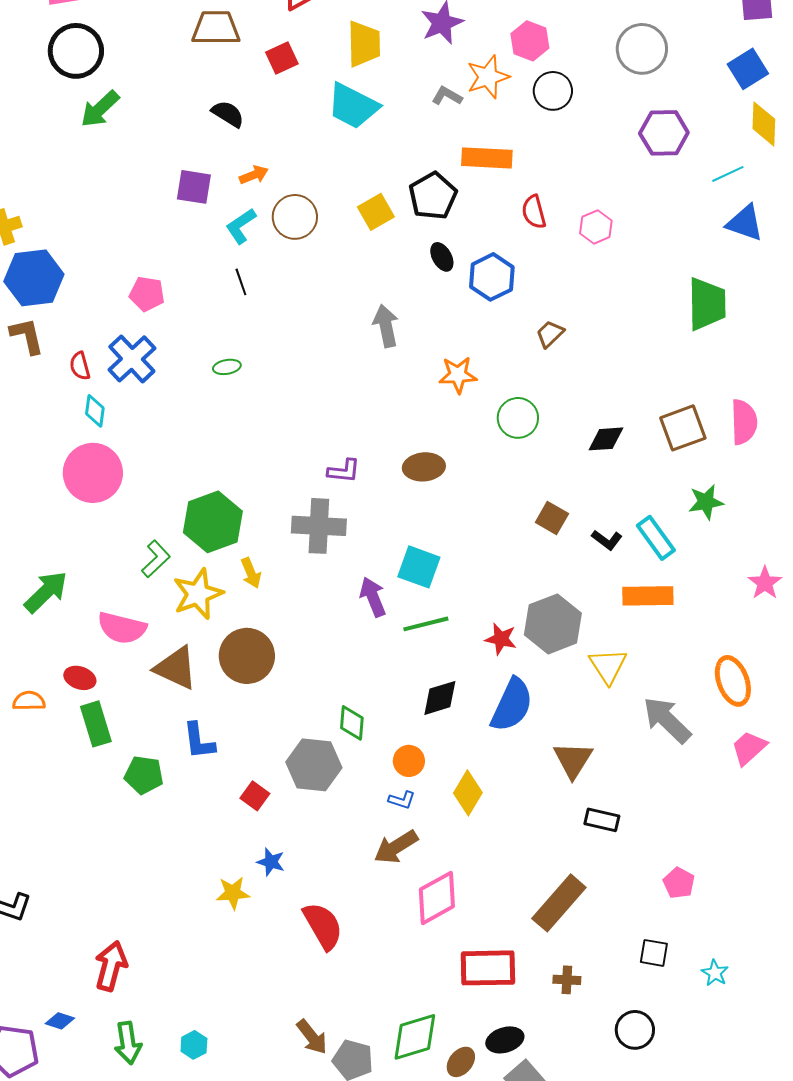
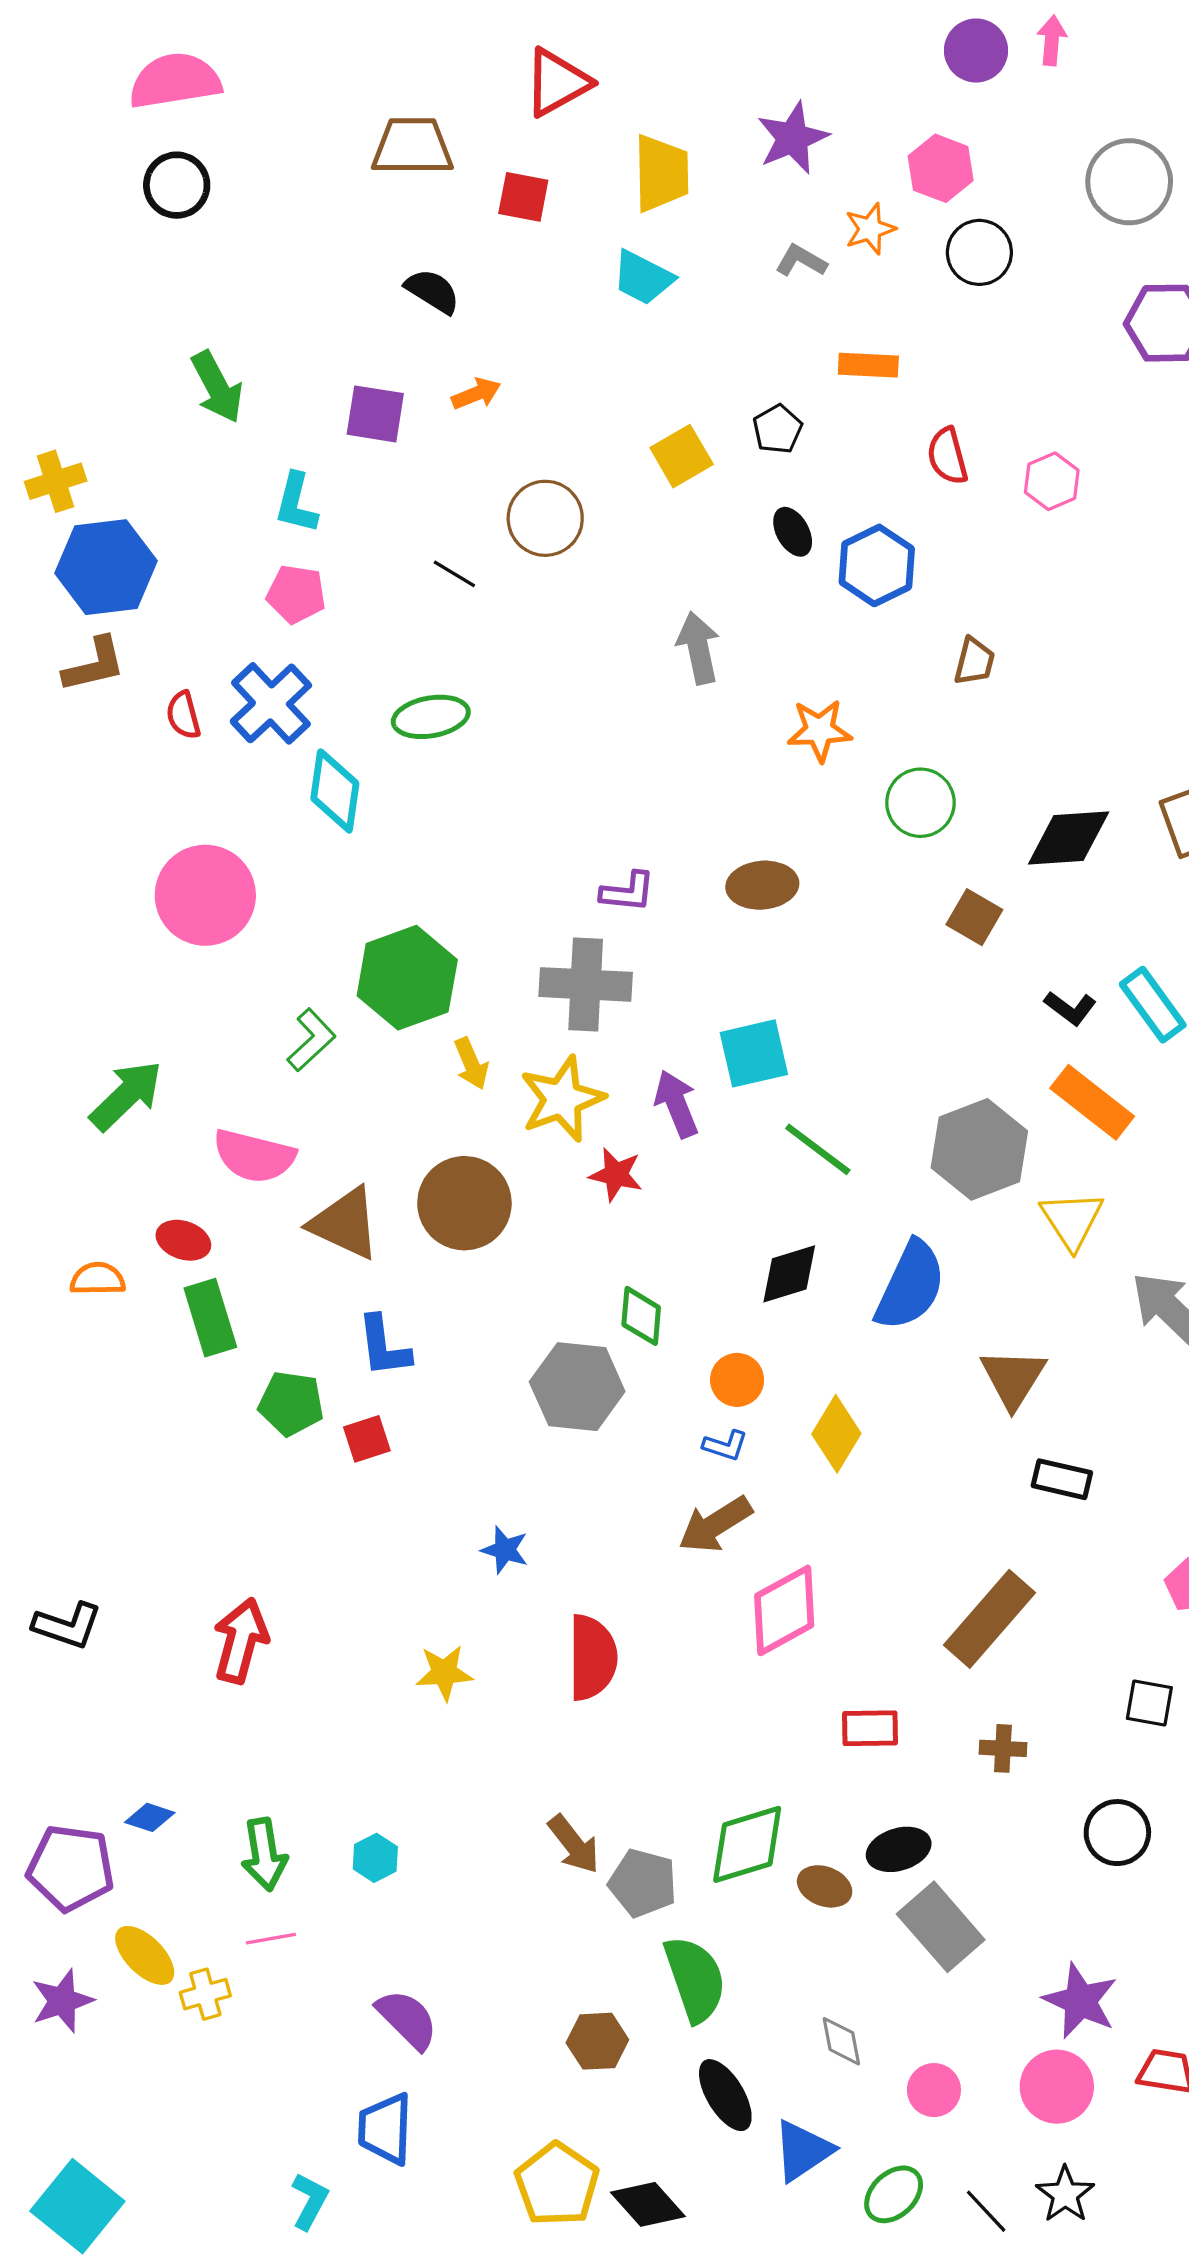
black circle: (76, 51) -> (177, 185), size x0.7
red square: (282, 58) -> (523, 197), turned 36
orange star: (488, 77) -> (870, 229), size x0.7
cyan trapezoid: (353, 106) -> (643, 278), size x0.7
green arrow: (100, 109) -> (217, 387), moved, turned -75
orange rectangle: (487, 158) -> (868, 365), size x0.7
black pentagon: (433, 196) -> (777, 429), size x0.6
brown circle: (295, 217) -> (545, 518), moved
cyan L-shape: (241, 226) -> (296, 503), moved, turned -42
black line: (241, 282) -> (454, 574), turned -40
brown trapezoid: (550, 334) -> (974, 661), turned 148
brown L-shape: (27, 336) -> (94, 665), turned 90
green ellipse: (227, 367) -> (431, 717), size x1.6
cyan diamond: (95, 411) -> (335, 791), moved, size x1.5
black diamond: (606, 439) -> (1069, 838), size x1.4
brown square: (552, 518) -> (974, 917), moved
cyan square: (419, 567) -> (754, 1053), turned -33
yellow star: (198, 594) -> (562, 1099), moved
orange rectangle: (648, 596) -> (1092, 1102), moved, turned 39
green line: (426, 624) -> (818, 1149), moved, turned 51
red star: (501, 639) -> (616, 1175), moved
red square: (255, 796) -> (367, 1439), moved, turned 36
yellow star: (233, 893) -> (444, 1673), moved
red semicircle: (323, 926) -> (592, 1658), turned 30
red arrow: (111, 966) -> (241, 1641), moved
red rectangle: (488, 968) -> (870, 1728), size x0.6
brown ellipse: (461, 1062) -> (825, 1886), turned 72

